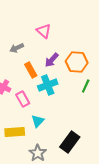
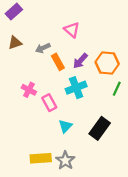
orange rectangle: (31, 70) -> (58, 62), moved
yellow rectangle: (15, 132) -> (41, 158), moved
black rectangle: (70, 142) -> (100, 128), moved

